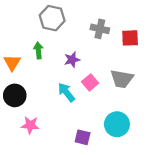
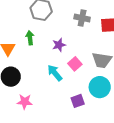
cyan circle: (117, 124) -> (100, 87), moved
purple square: (83, 137) -> (78, 101), moved, turned -32

